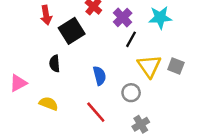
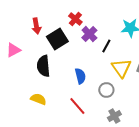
purple cross: (123, 17) -> (89, 34), moved
black semicircle: (55, 64) -> (43, 66), size x1.5
pink triangle: (18, 83) -> (13, 50), moved

